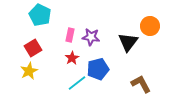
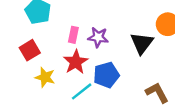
red star: (72, 58) -> (76, 62), size x1.5
yellow star: (29, 71) -> (45, 77), moved, turned -30

